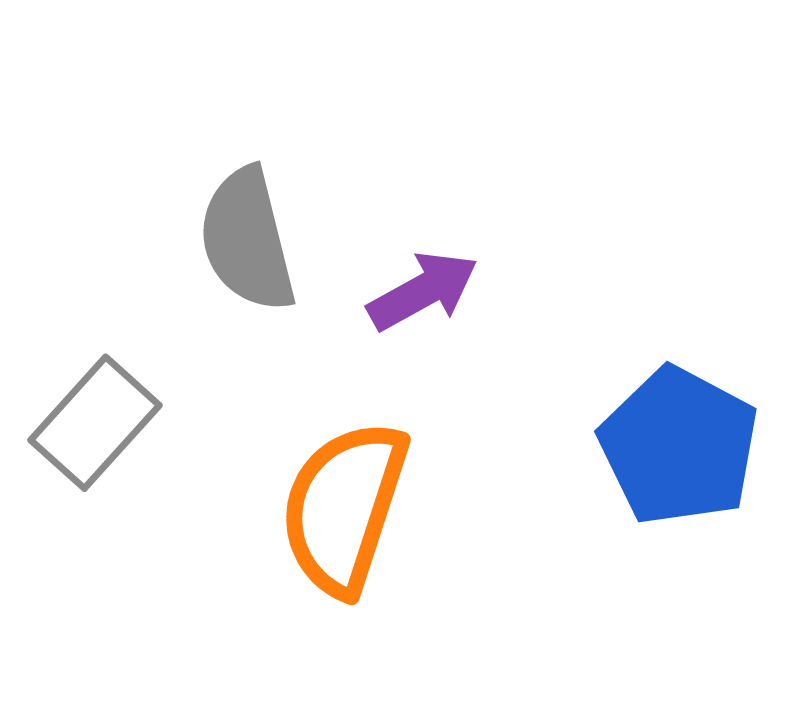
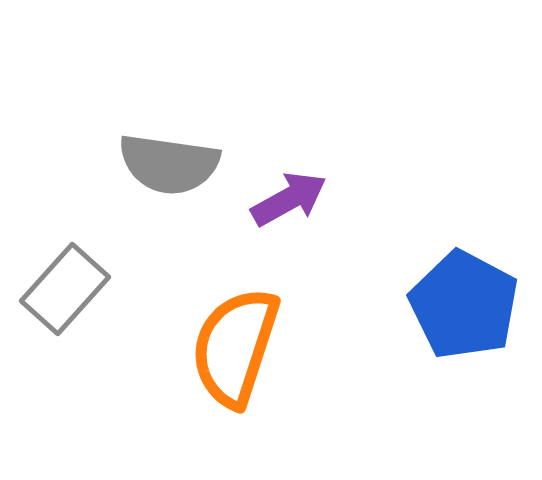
gray semicircle: (247, 240) -> (169, 164), turned -68

